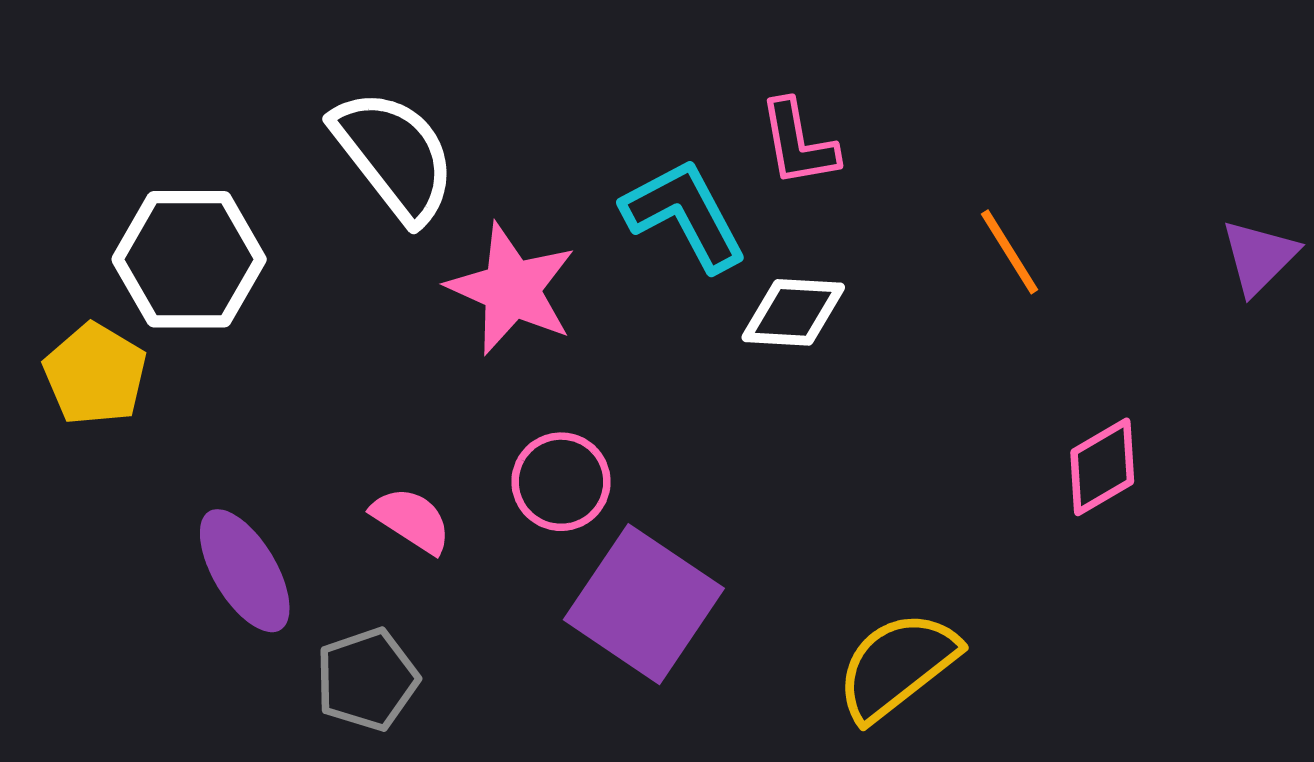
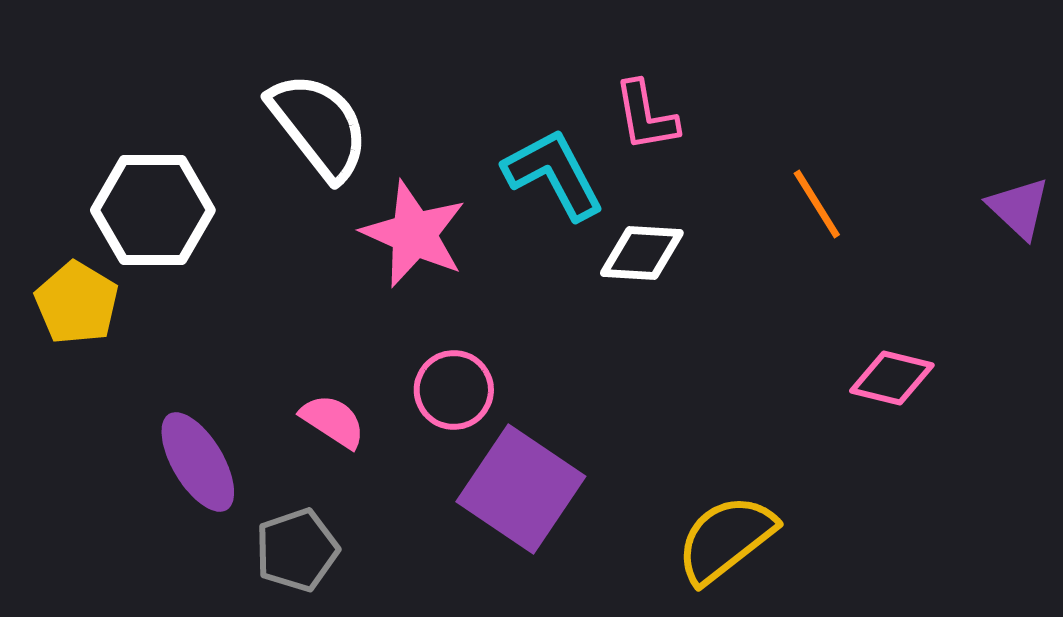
purple triangle: (1259, 257) -> (1019, 208), turned -32
pink diamond: (1102, 467) -> (892, 378), turned 44

